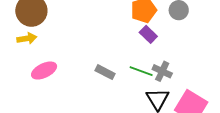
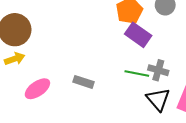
purple rectangle: (148, 34) -> (138, 35), size x1.4
gray rectangle: (105, 72) -> (84, 82), moved

